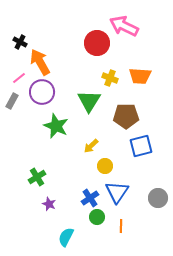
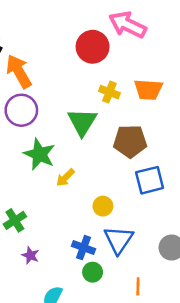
yellow arrow: (91, 146) -> (65, 178), moved
blue cross: (90, 198) -> (83, 248), turned -36
orange line: (121, 226) -> (138, 286), moved

